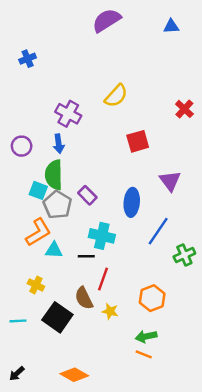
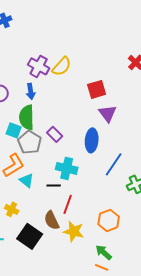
yellow semicircle: (116, 96) -> (62, 66), moved
purple triangle: (170, 181) -> (108, 113), moved
cyan triangle: (54, 250) -> (27, 180), turned 35
yellow star: (110, 311) -> (74, 231), size x1.5
green arrow: (146, 336) -> (104, 252), turned 54

